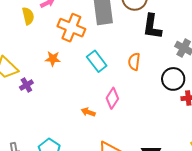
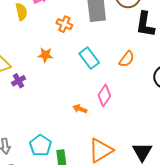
orange cross: (71, 28) -> (64, 24), size x0.6
orange semicircle: (134, 62) -> (127, 59), turned -150

